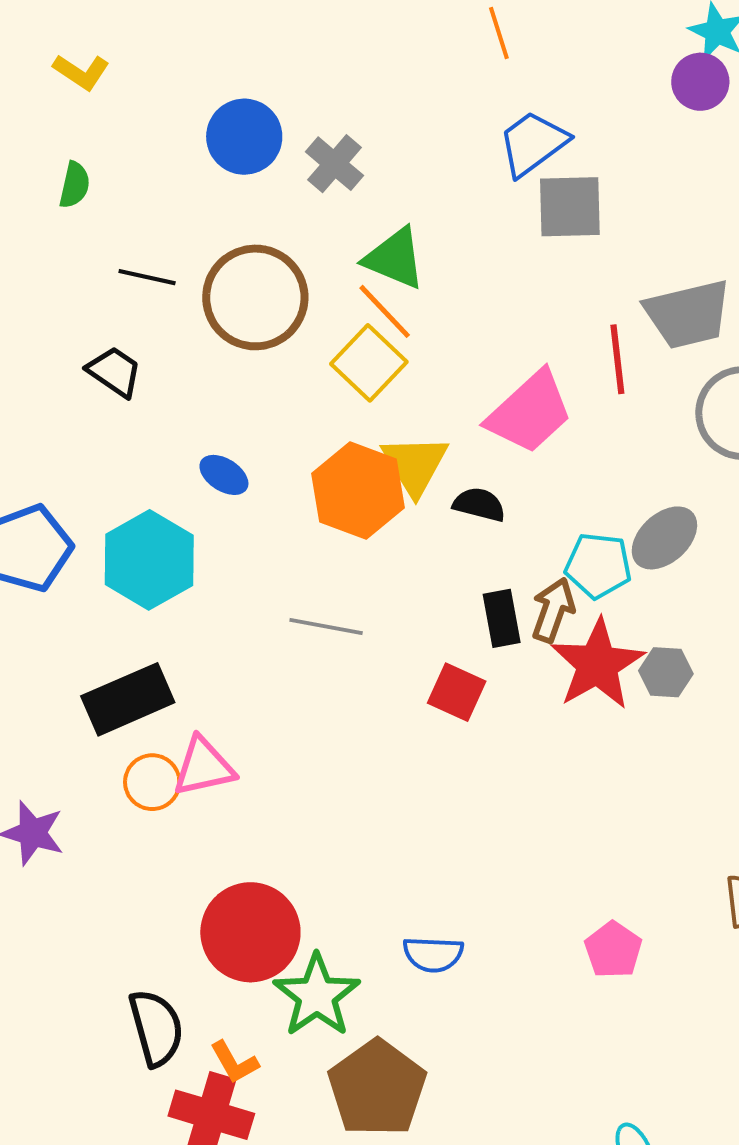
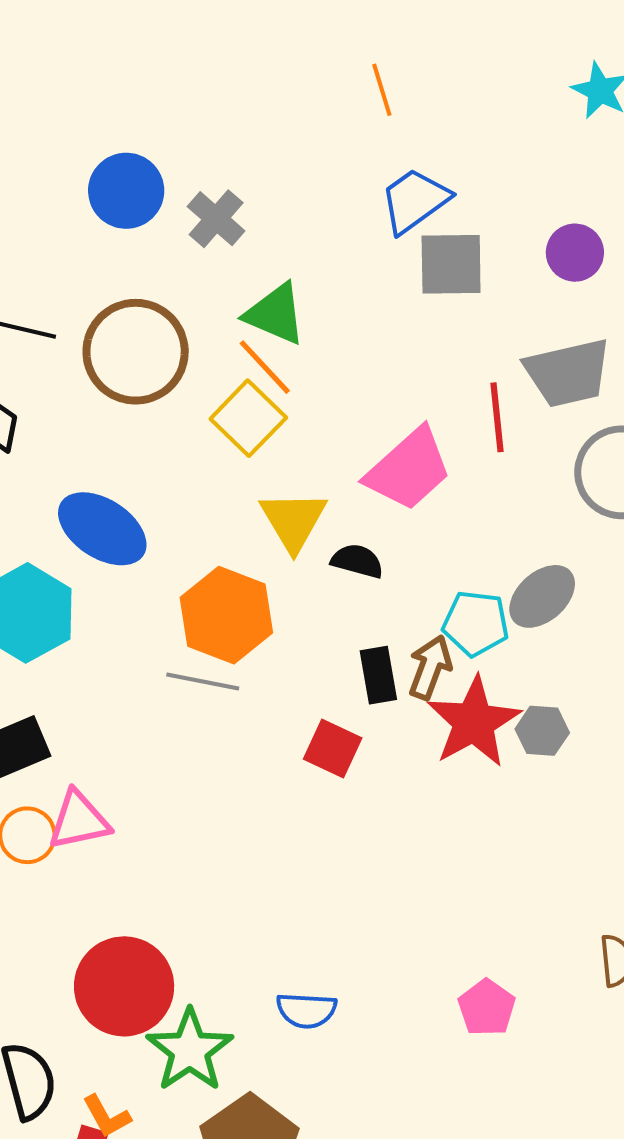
purple circle: (700, 82) -> (575, 253), moved
blue ellipse: (224, 475) -> (102, 529), size x1.8
orange hexagon: (358, 491) -> (226, 615), moved

